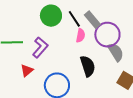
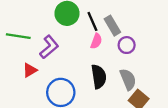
purple circle: (107, 35) -> (127, 45), size x0.6
gray semicircle: (116, 52) -> (128, 79), moved

